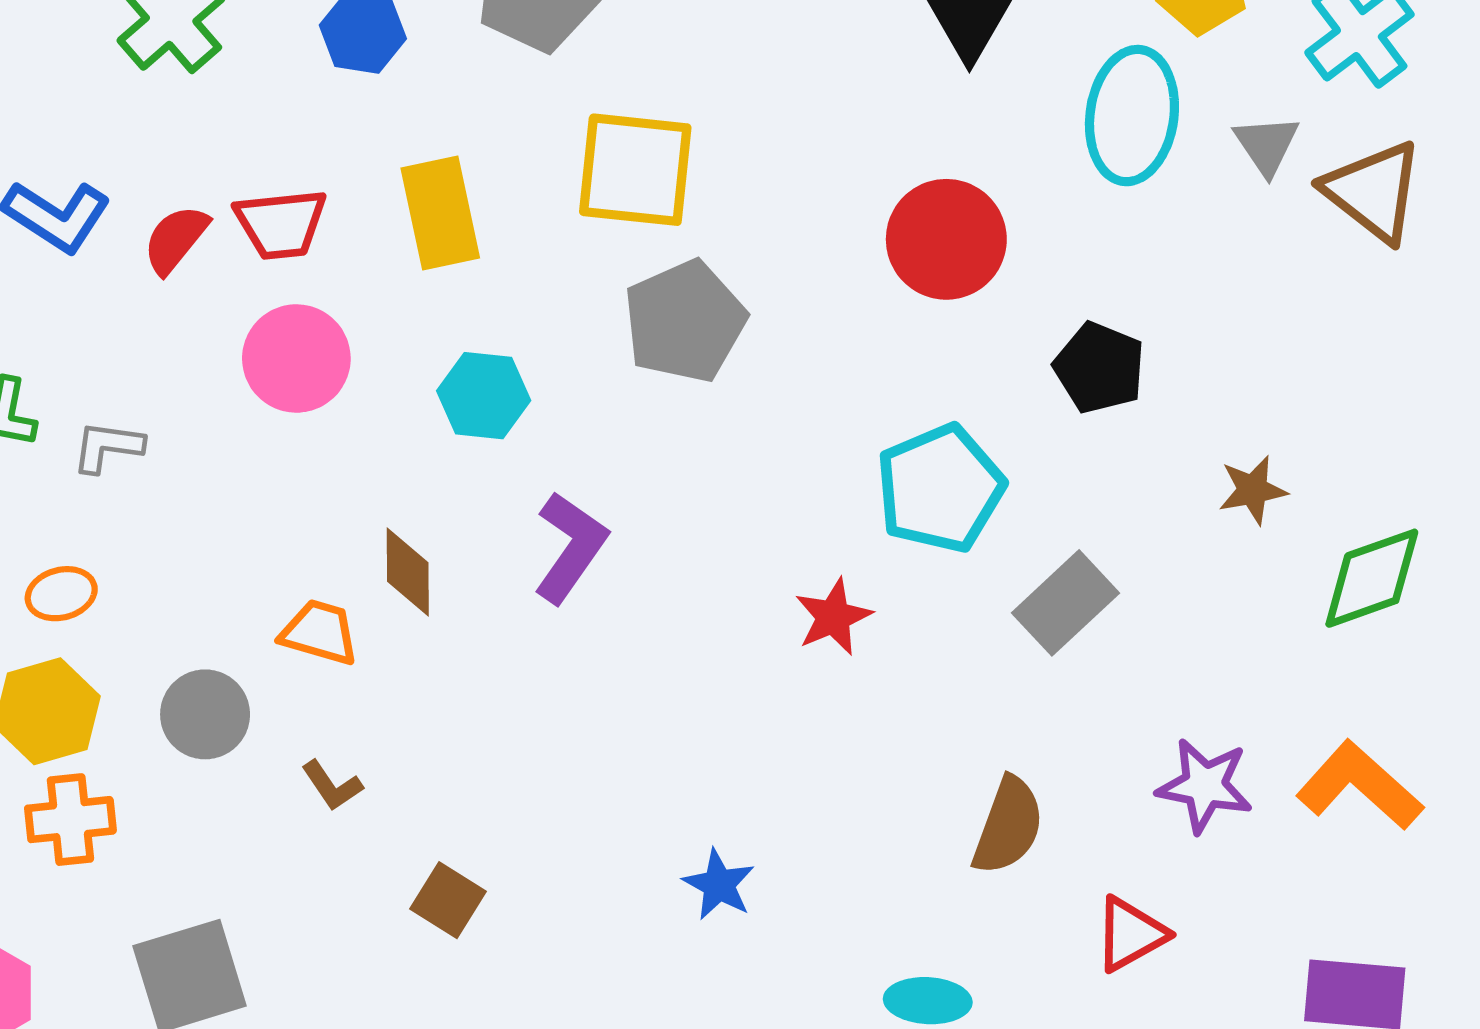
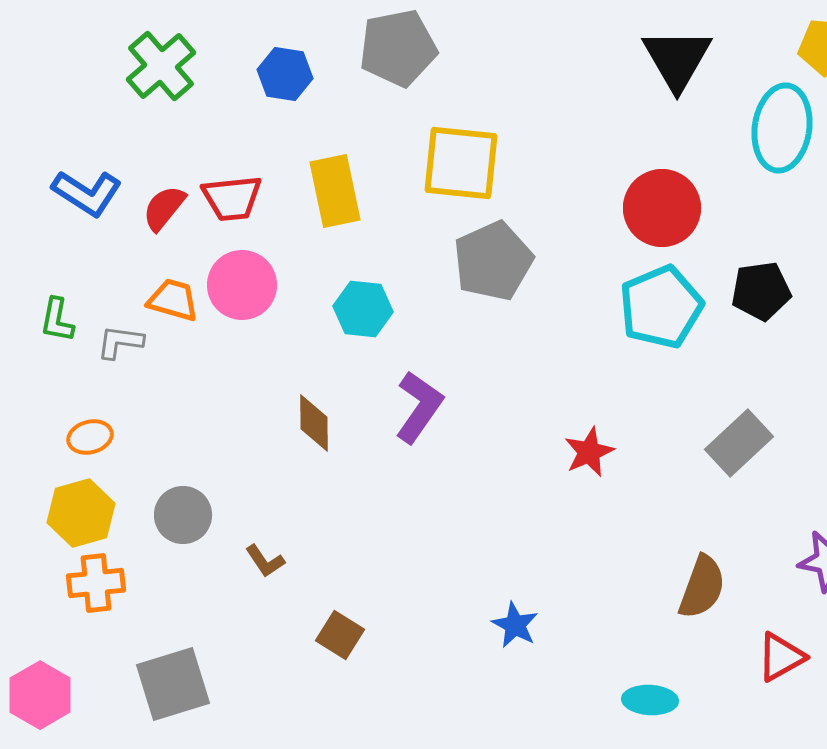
black pentagon: (1099, 368) -> (761, 291), turned -30
cyan pentagon: (940, 488) -> (661, 307), moved
orange trapezoid: (320, 632) -> (173, 300), moved

